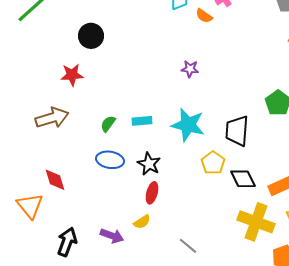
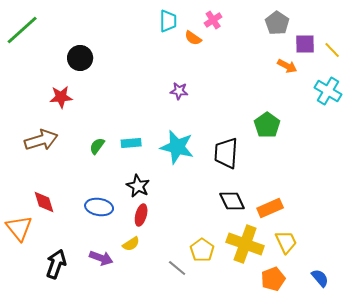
blue ellipse: (110, 160) -> (99, 207), moved
yellow pentagon: (213, 163) -> (202, 250), moved

